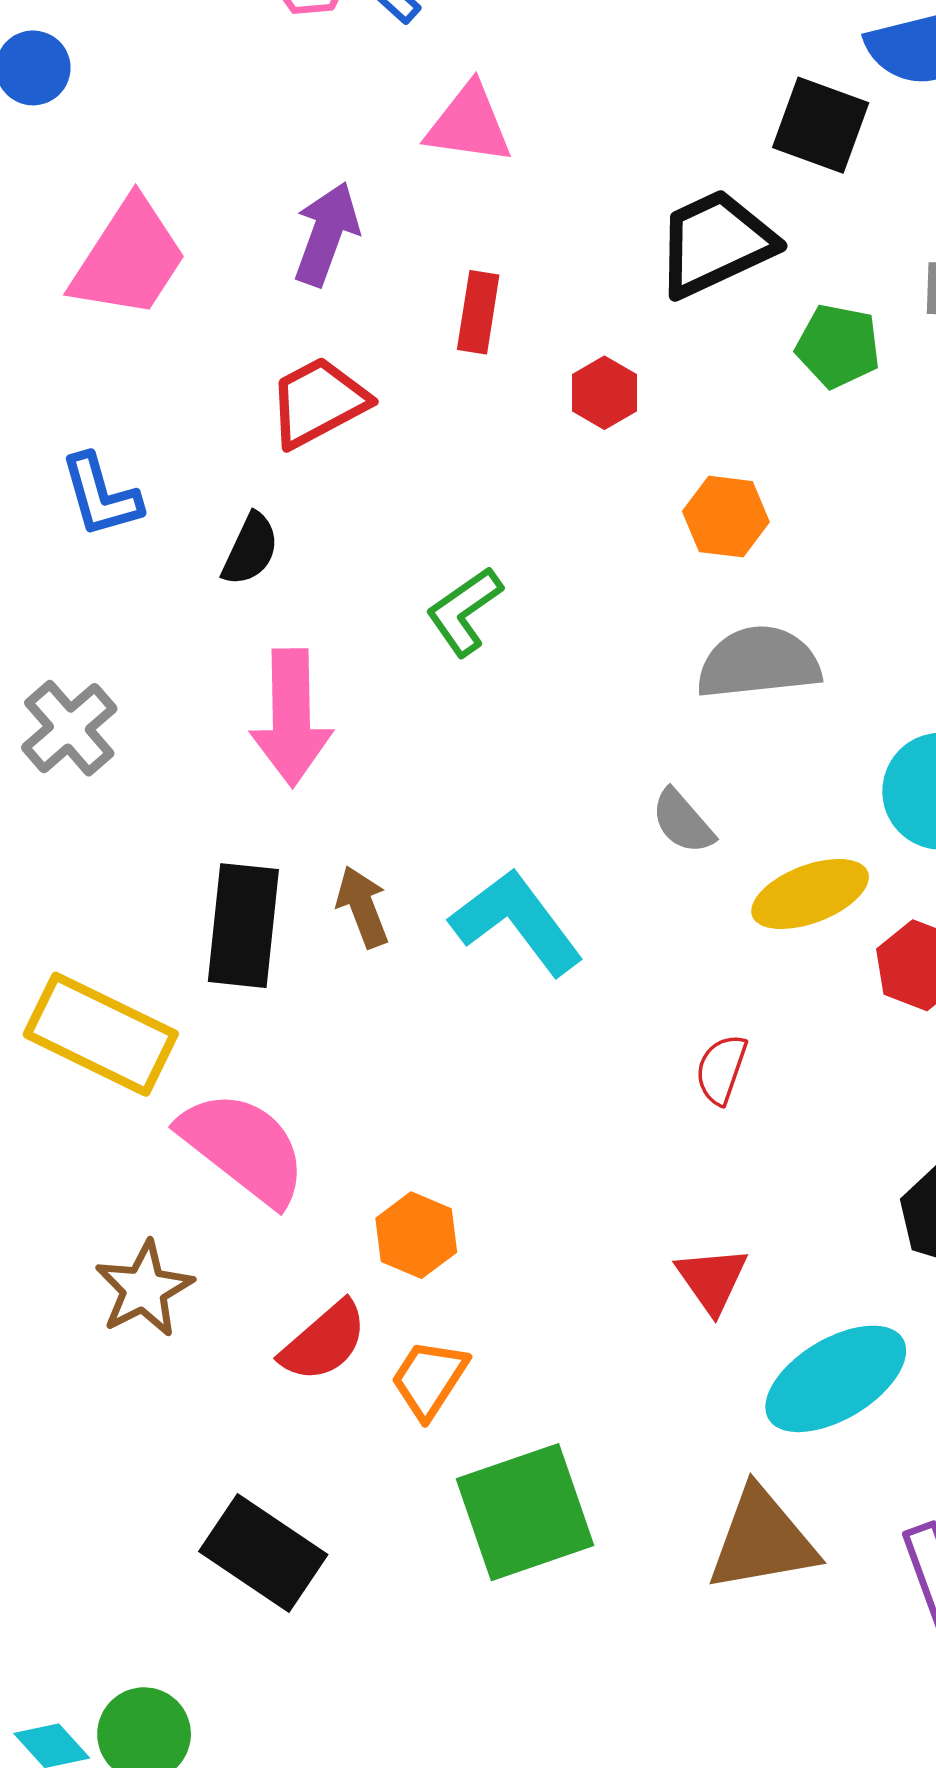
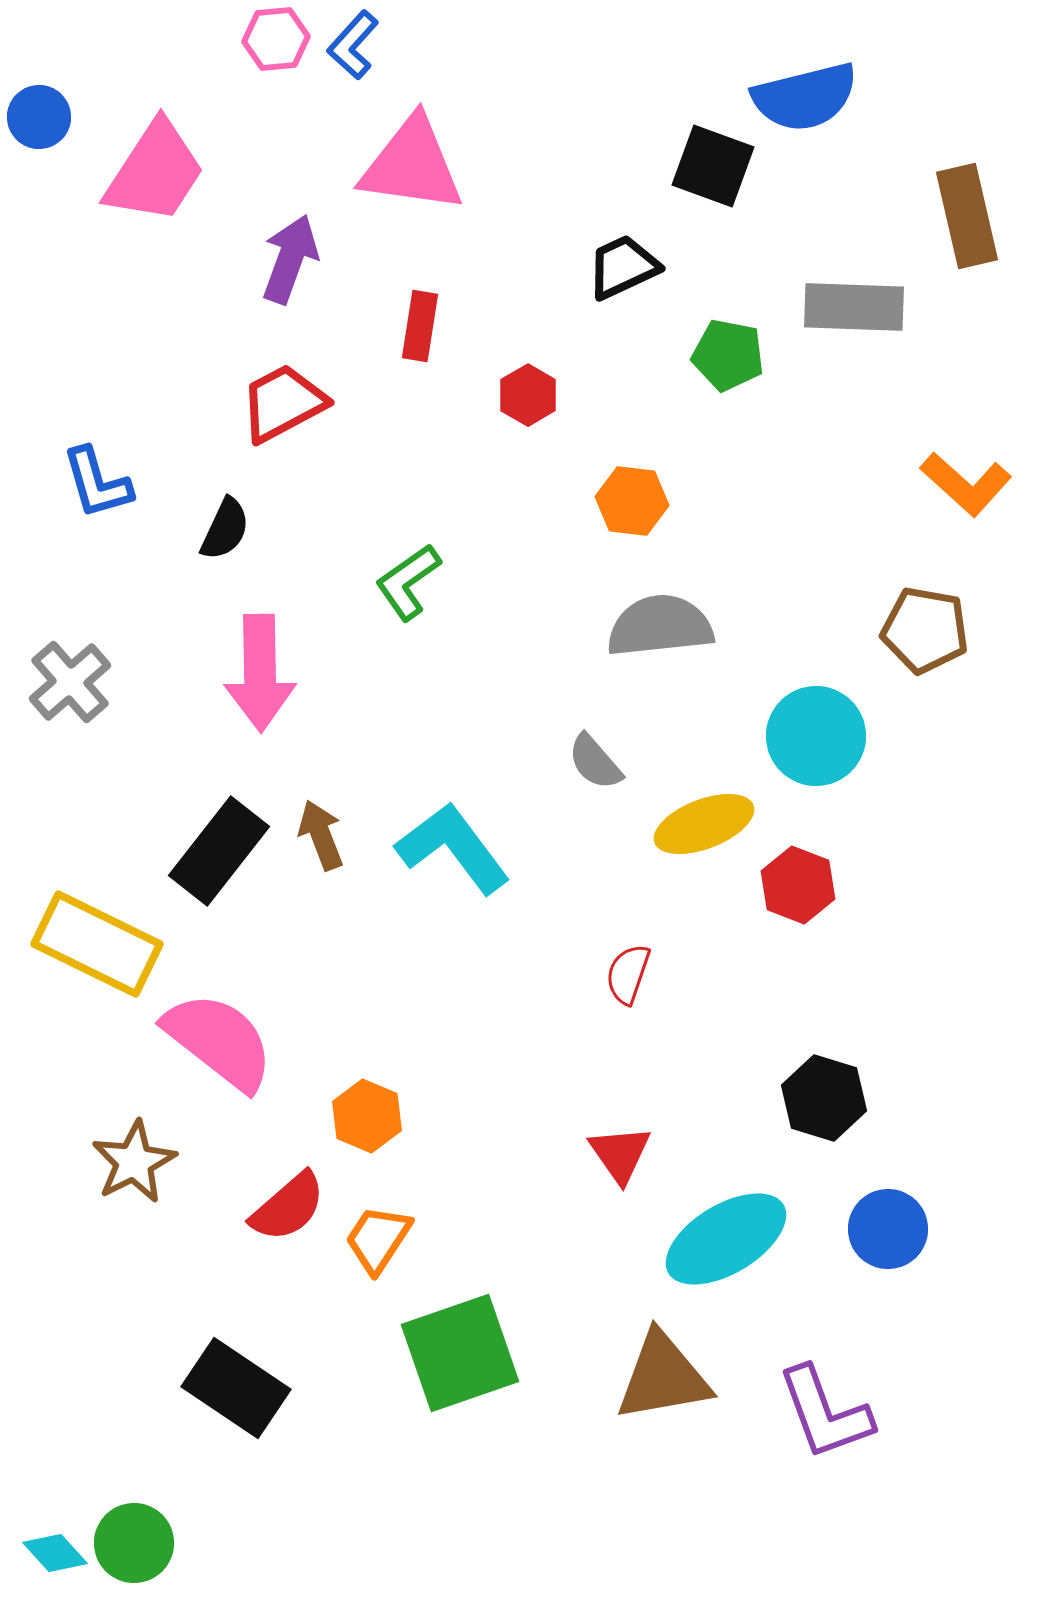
pink triangle: (469, 124) -> (412, 165), size x1.4
black trapezoid: (715, 243) -> (623, 267), size x0.7
pink trapezoid: (129, 258) -> (155, 172), moved
black rectangle: (243, 926) -> (219, 851), turned 32

